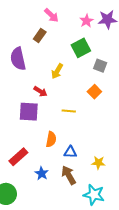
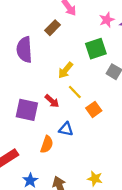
red arrow: (40, 91) -> (52, 101), moved
orange square: (94, 92) -> (94, 109), moved
yellow line: (69, 111) -> (75, 92), moved, turned 32
blue triangle: (70, 152) -> (66, 129), moved

